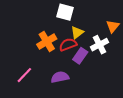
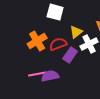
yellow triangle: (77, 32) -> (76, 32), moved
pink line: (24, 75) -> (37, 74), moved, turned 36

